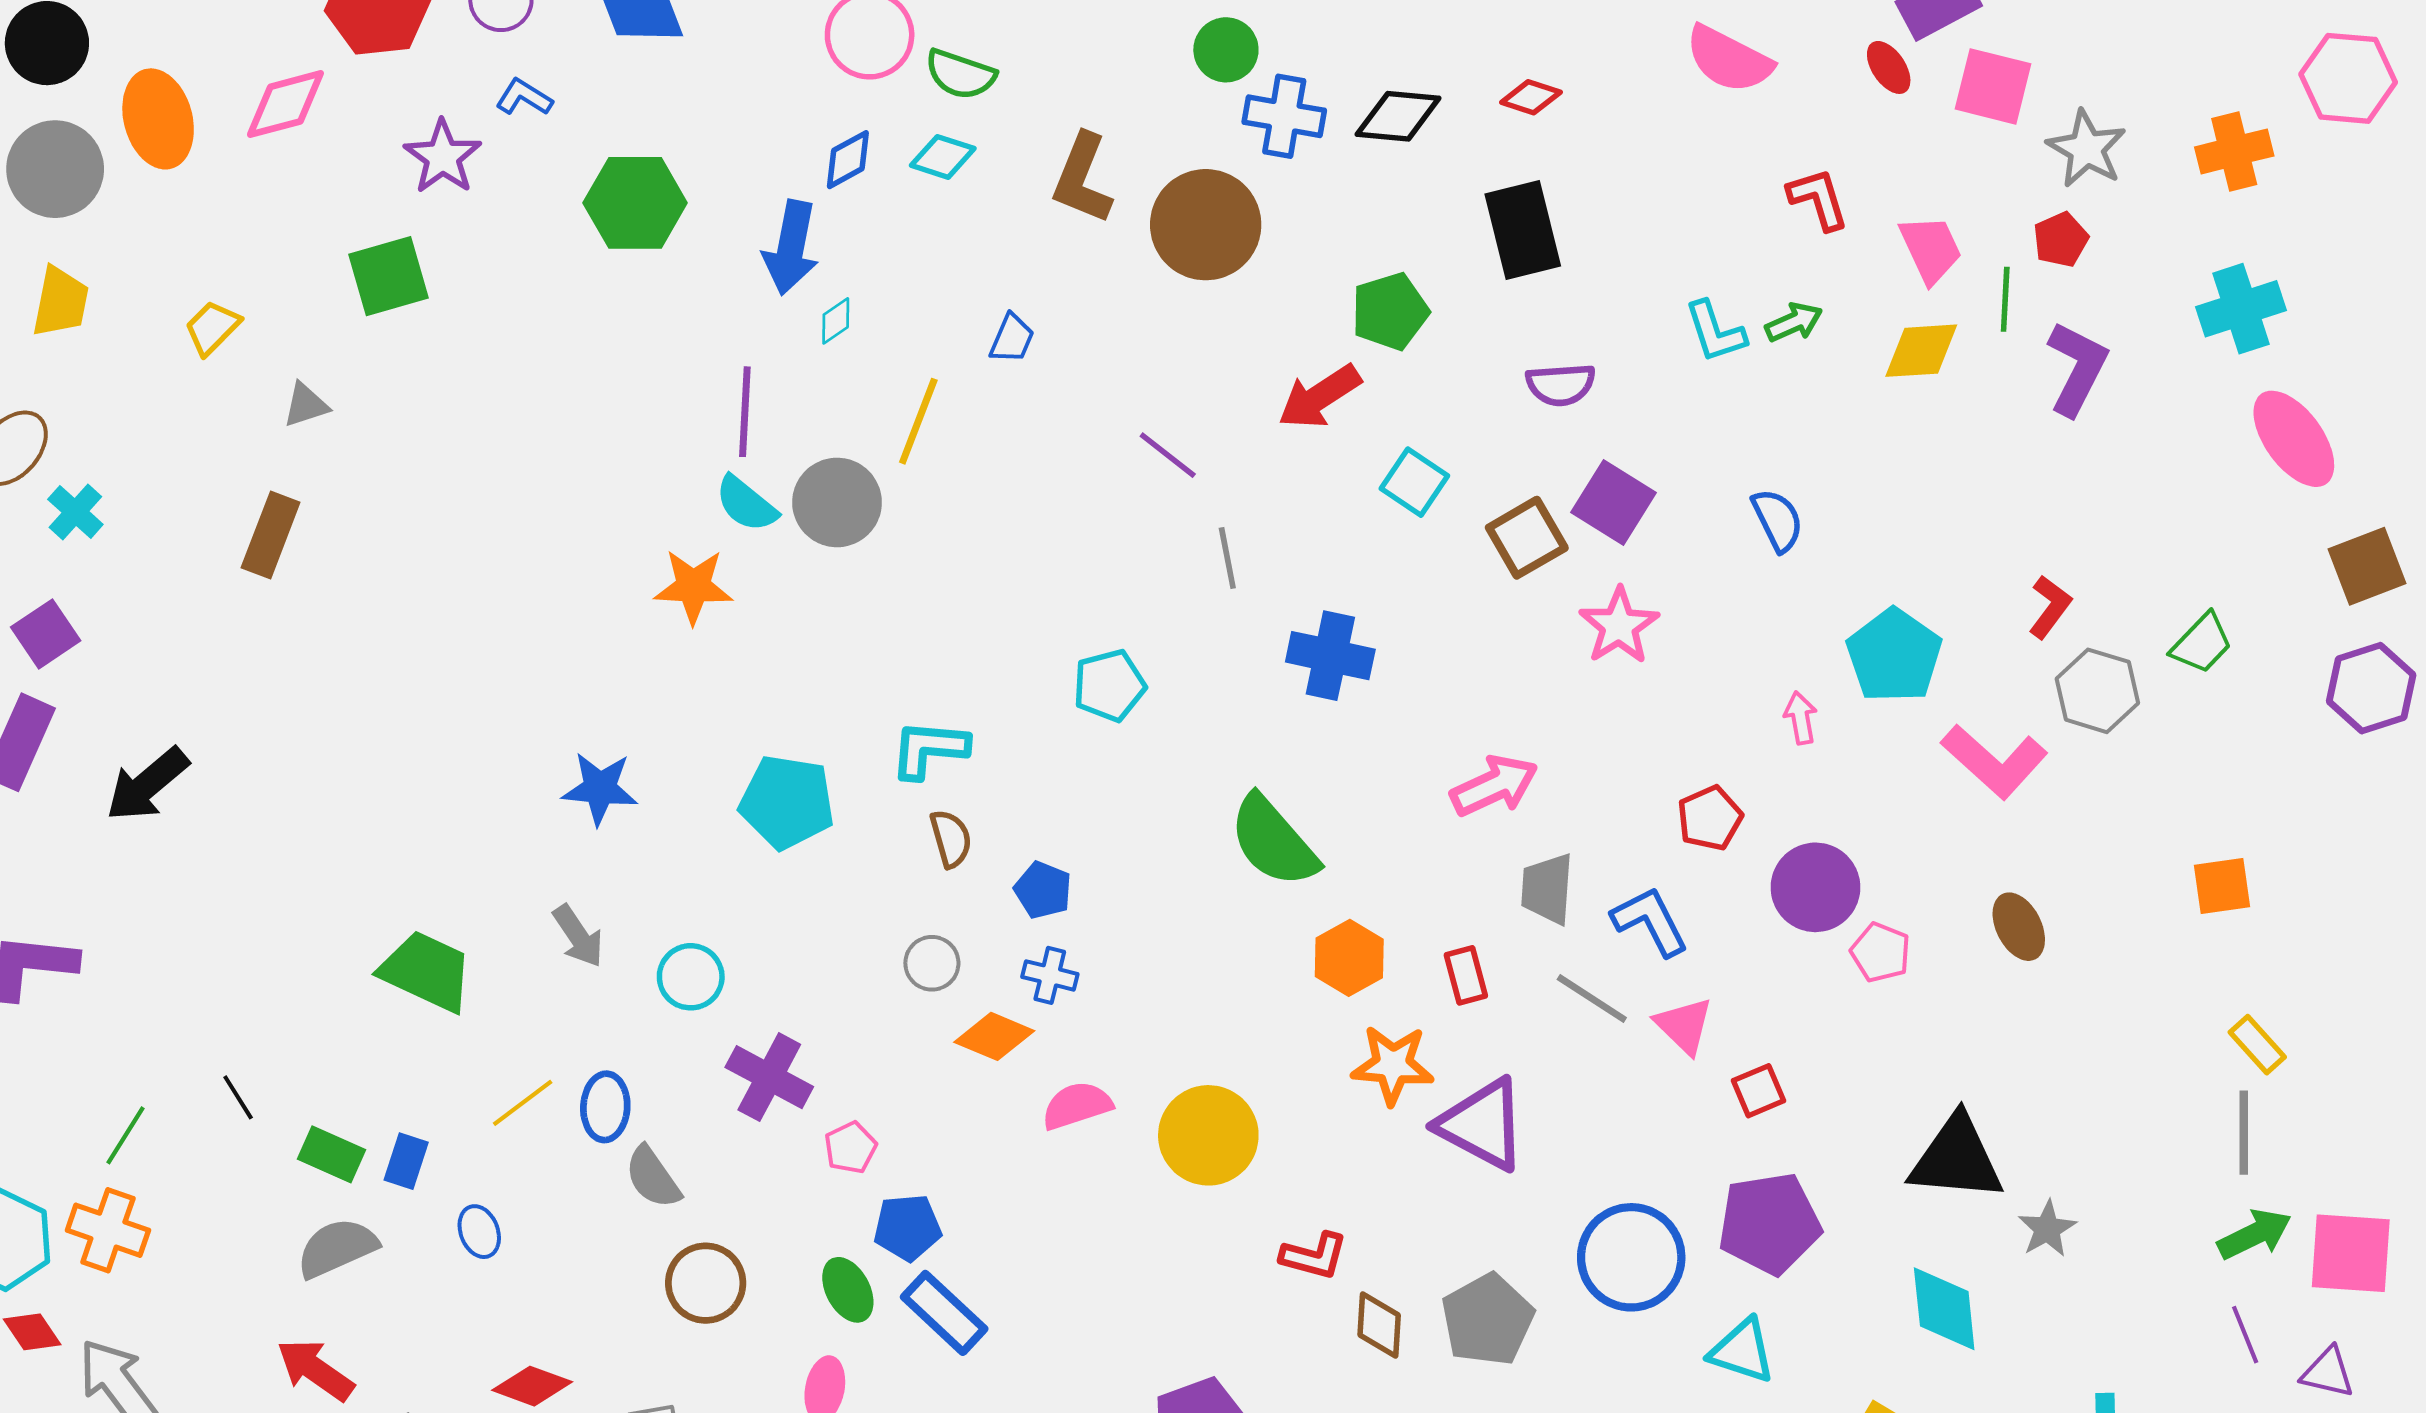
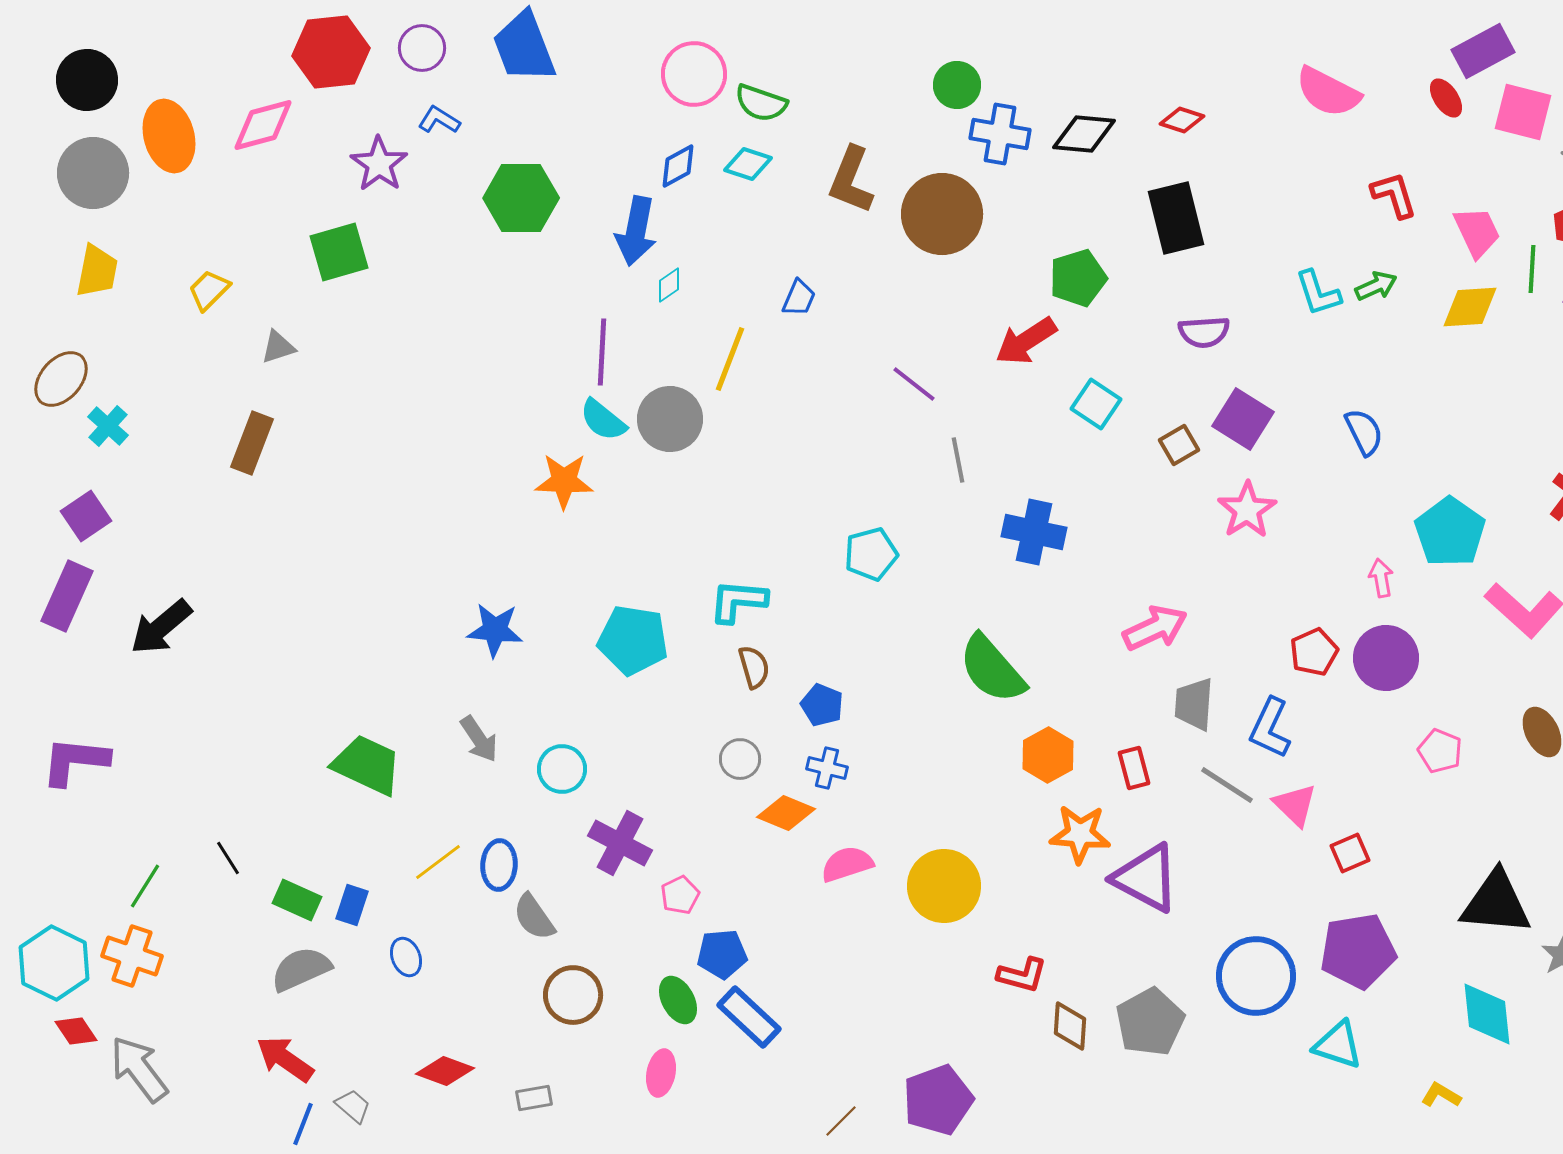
brown square: (1527, 538) -> (1179, 445), size x0.7
purple circle: (1815, 887) -> (1386, 658), moved
blue L-shape: (1650, 921) -> (1270, 728), turned -128

